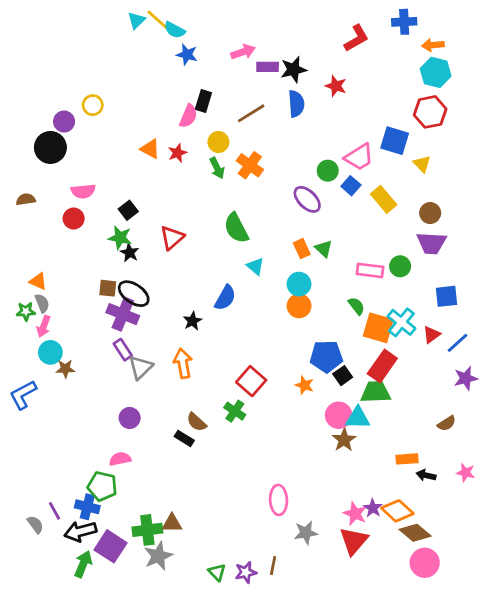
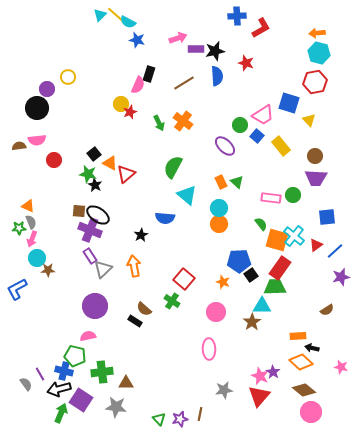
blue cross: (404, 22) -> (237, 16), moved
yellow circle: (218, 142) -> (121, 104), moved
orange triangle: (150, 149) -> (110, 163), moved
pink semicircle: (83, 191) -> (37, 140), moved
green semicircle: (236, 228) -> (173, 167), turned 55
cyan triangle: (255, 266) -> (187, 195), size x1.5
blue semicircle: (225, 298) -> (165, 218), turned 66
pink circle: (339, 415) -> (216, 312), moved
purple circle: (130, 418) -> (95, 306), size x1.6
pink star: (466, 473) -> (341, 367), moved
pink ellipse: (279, 500) -> (209, 349), moved
orange diamond: (397, 511) -> (301, 362), moved
green cross: (147, 530) -> (102, 372), moved
gray star: (158, 556) -> (116, 407), turned 30

